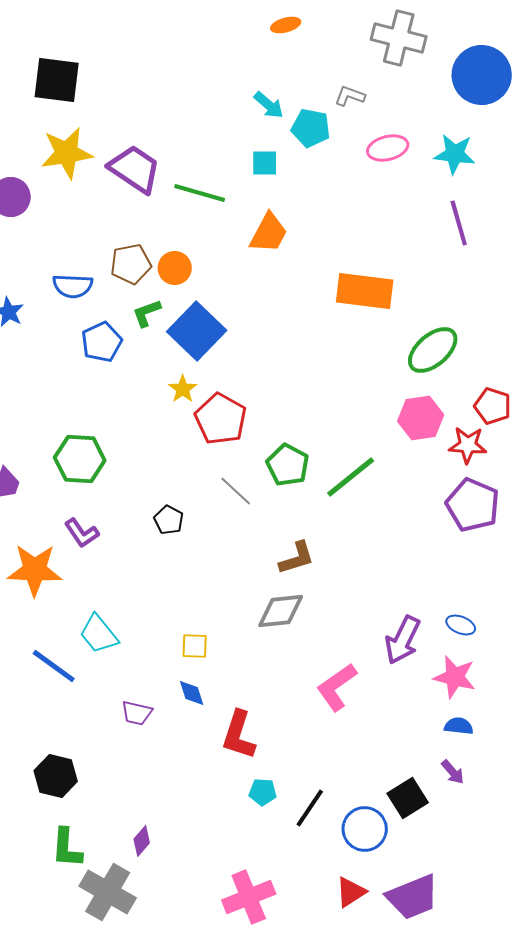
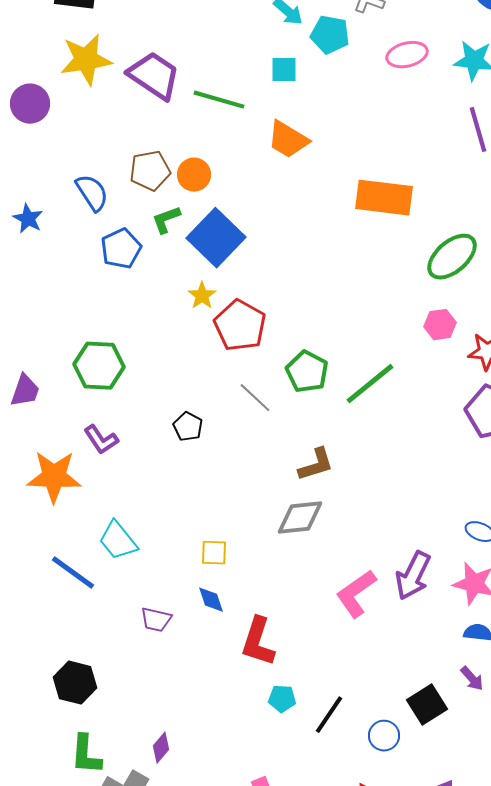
orange trapezoid: (269, 233) -> (288, 140), turned 93
blue semicircle: (73, 286) -> (92, 193), turned -126
pink hexagon: (421, 418) -> (440, 325), size x0.7
purple arrow: (403, 640) -> (413, 576), moved
blue circle: (365, 829) -> (384, 736), size x0.7

